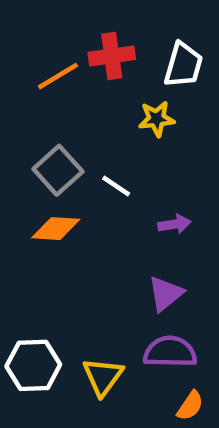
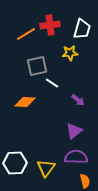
gray square: (58, 170) -> (37, 66), moved, turned 30
purple arrow: (175, 224) -> (78, 100), turned 48
orange semicircle: (190, 406) -> (85, 181), turned -48

